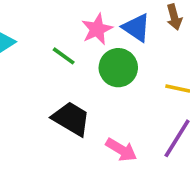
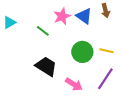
green circle: (118, 68) -> (82, 52), moved

